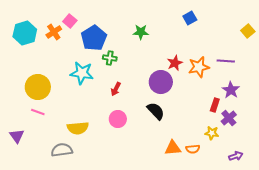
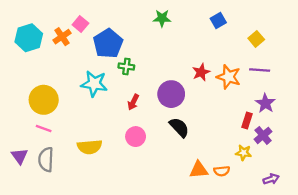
yellow square: (248, 31) -> (256, 39), moved
green star: (141, 32) -> (162, 18), moved
orange star: (199, 67) -> (229, 77), turned 30
purple circle: (161, 82) -> (171, 94), moved
gray semicircle: (62, 150) -> (46, 160), moved, turned -80

